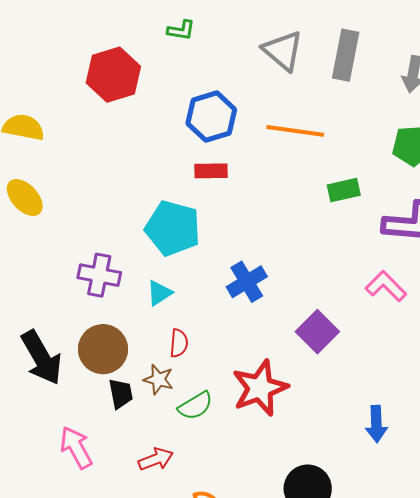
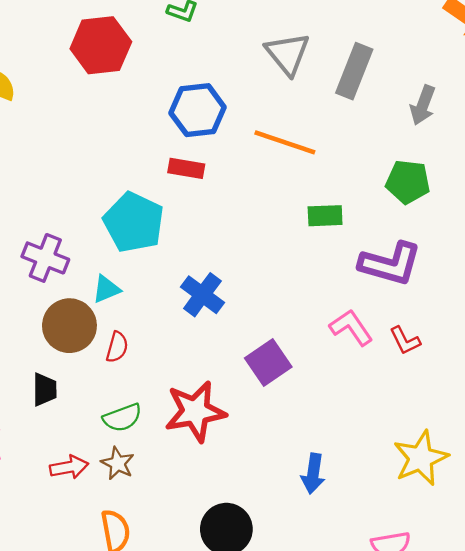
blue cross: (247, 282) -> (202, 295), turned -33
brown circle: (103, 349) -> (69, 326), moved
brown star: (158, 380) -> (118, 463), moved

